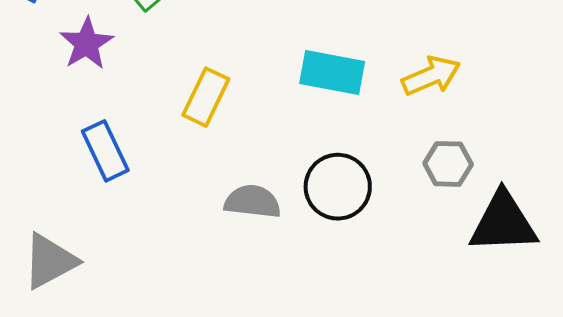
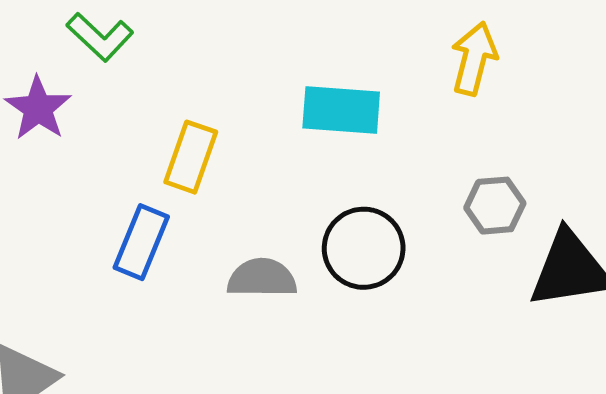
yellow arrow: (431, 76) -> (474, 59), moved, turned -46
blue rectangle: (105, 151) -> (141, 242), moved, turned 54

